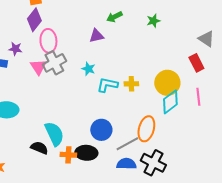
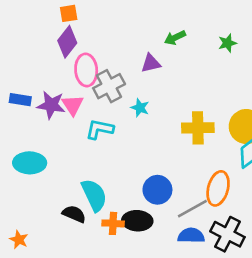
purple star: (15, 49) -> (51, 105), moved, size x1.5
gray cross: (54, 63) -> (109, 86), moved
yellow cross: (131, 84) -> (198, 128), size x1.6
cyan L-shape: (107, 85) -> (100, 129), moved

